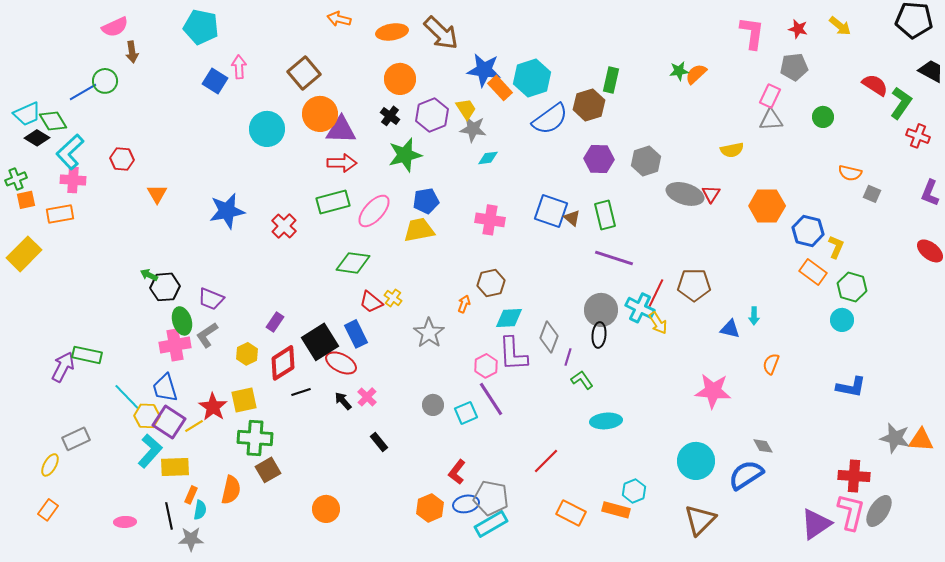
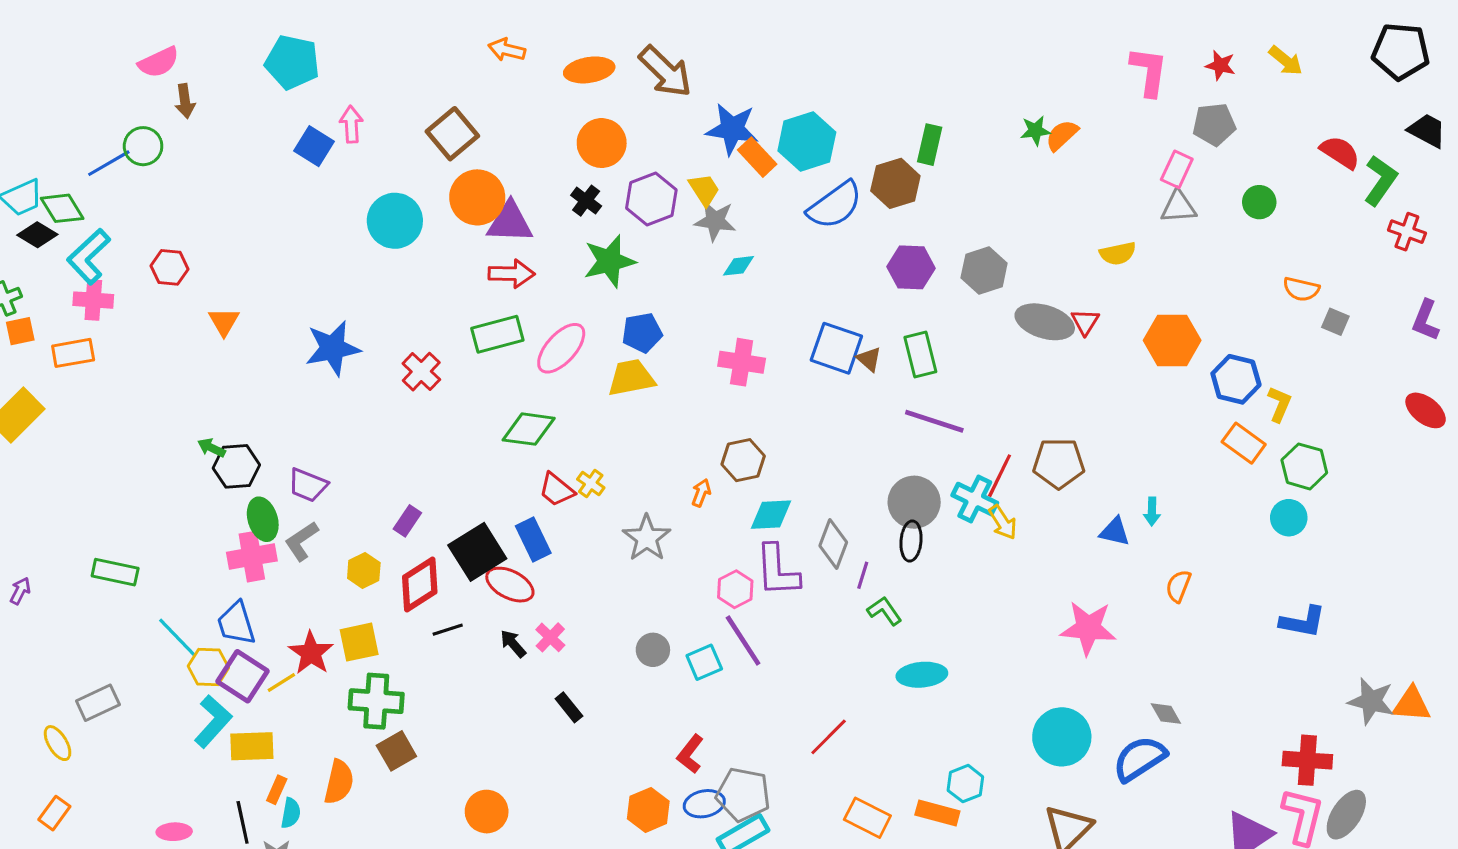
purple arrow: (63, 367) -> (20, 591), moved, size x0.6
yellow ellipse: (50, 465) -> (58, 743), turned -60

